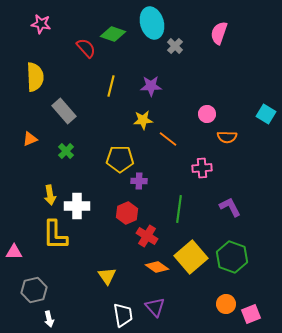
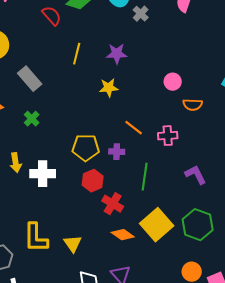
orange line: (168, 139) -> (134, 128), moved
yellow pentagon: (120, 159) -> (86, 148), moved
purple cross: (139, 181) -> (117, 152), moved
yellow L-shape: (55, 235) -> (36, 238), moved

